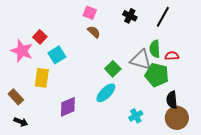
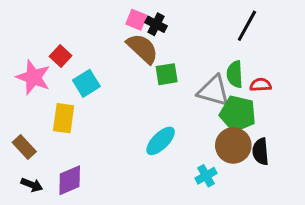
black cross: (130, 16) -> (156, 24), moved
brown semicircle: (94, 32) -> (142, 48), size x1.6
green square: (113, 69) -> (167, 74), moved, turned 35
purple diamond: (68, 107) -> (70, 180), moved
brown circle: (177, 118) -> (233, 145), moved

